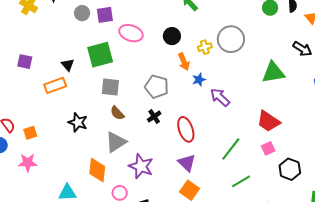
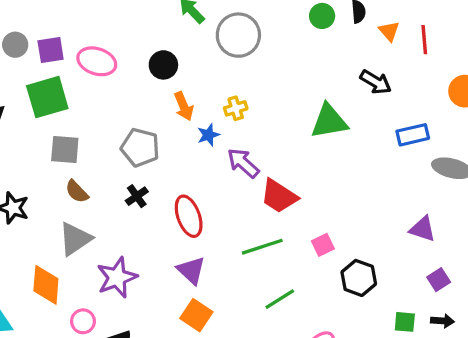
gray circle: (82, 13) -> (15, 45), moved
purple square: (105, 15) -> (51, 50), moved
gray circle: (231, 39) -> (238, 35), moved
yellow cross: (205, 47) -> (236, 108), moved
red trapezoid: (268, 121) -> (279, 196), moved
green line: (231, 149) -> (262, 247), turned 35
purple star: (141, 166) -> (117, 277), turned 30

